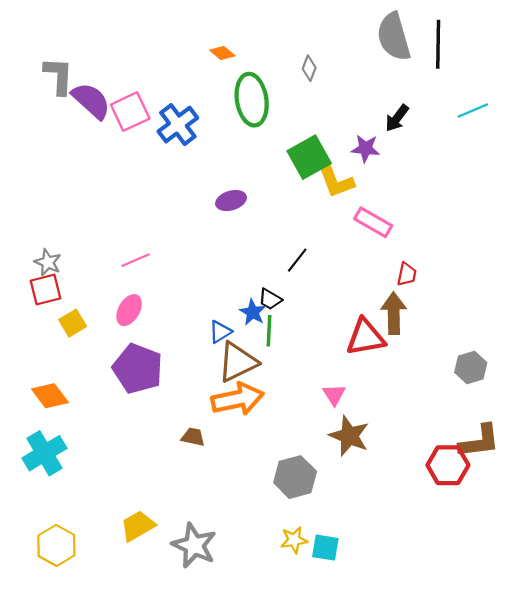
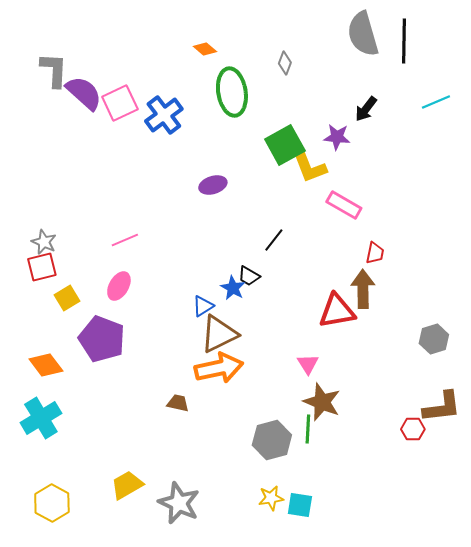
green line: (269, 331) -> (308, 429), moved
purple pentagon: (138, 369) -> (102, 339), moved
red hexagon: (448, 465) -> (413, 429), size x0.6

